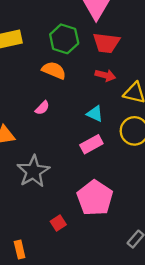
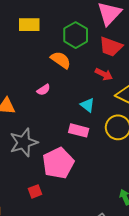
pink rectangle: (91, 144) -> (79, 130), turned 30
pink pentagon: (95, 198) -> (58, 163), moved

